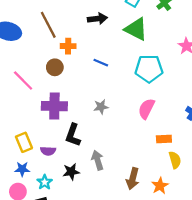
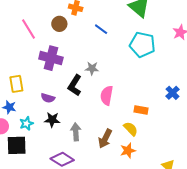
pink semicircle: (146, 109) -> (107, 95), moved, turned -30
black L-shape: (73, 135) -> (75, 85), moved
purple semicircle: (48, 151) -> (48, 98), moved
gray arrow: (98, 160) -> (76, 132), moved
yellow semicircle: (175, 160) -> (131, 129), moved, turned -42

